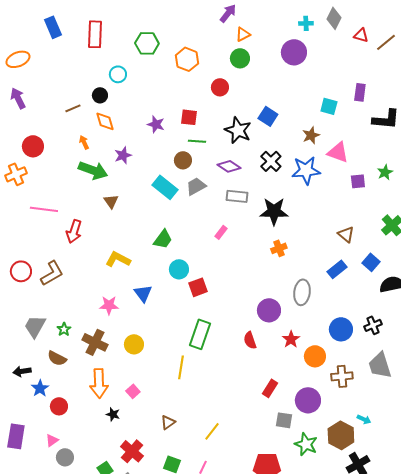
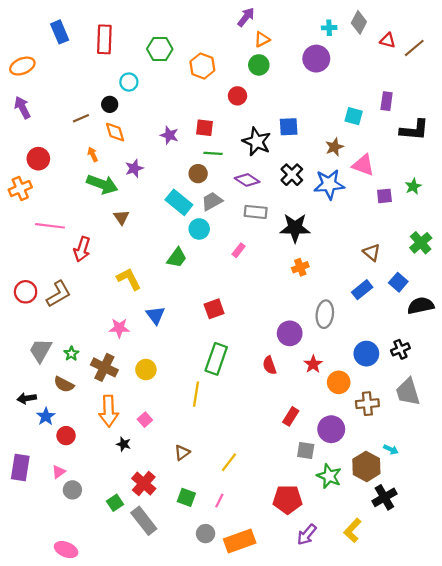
blue square: (268, 116) -> (289, 127), turned -36
yellow L-shape: (118, 259) -> (129, 279), turned 35
cyan circle: (179, 269) -> (199, 229), moved

